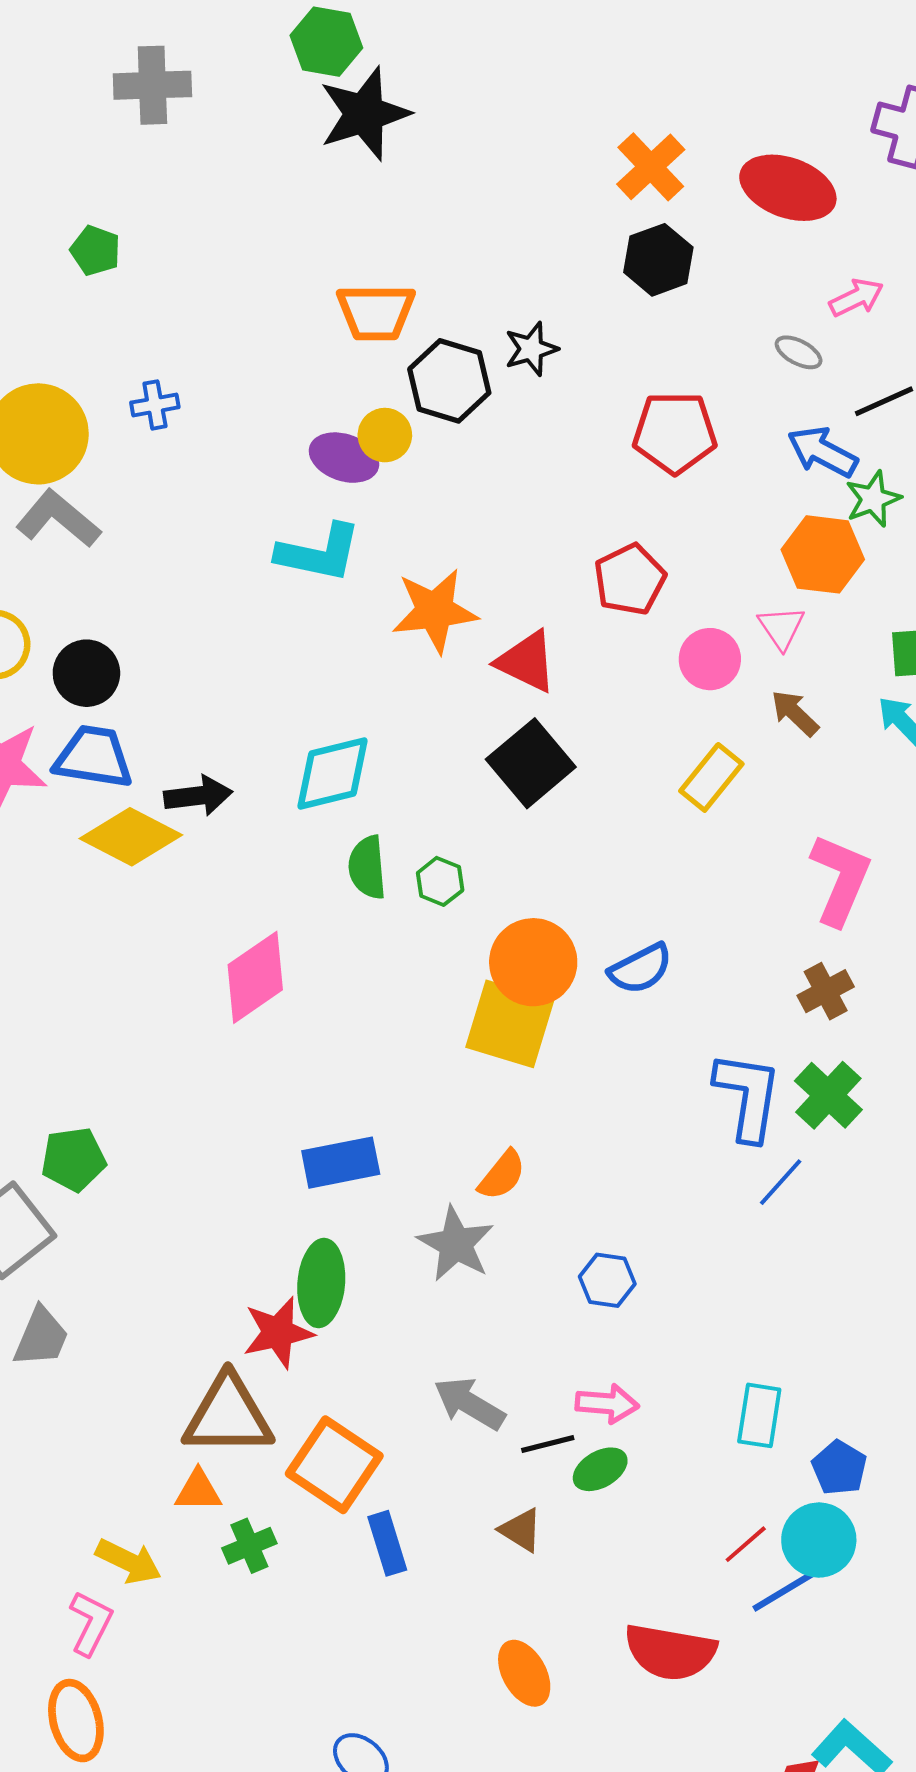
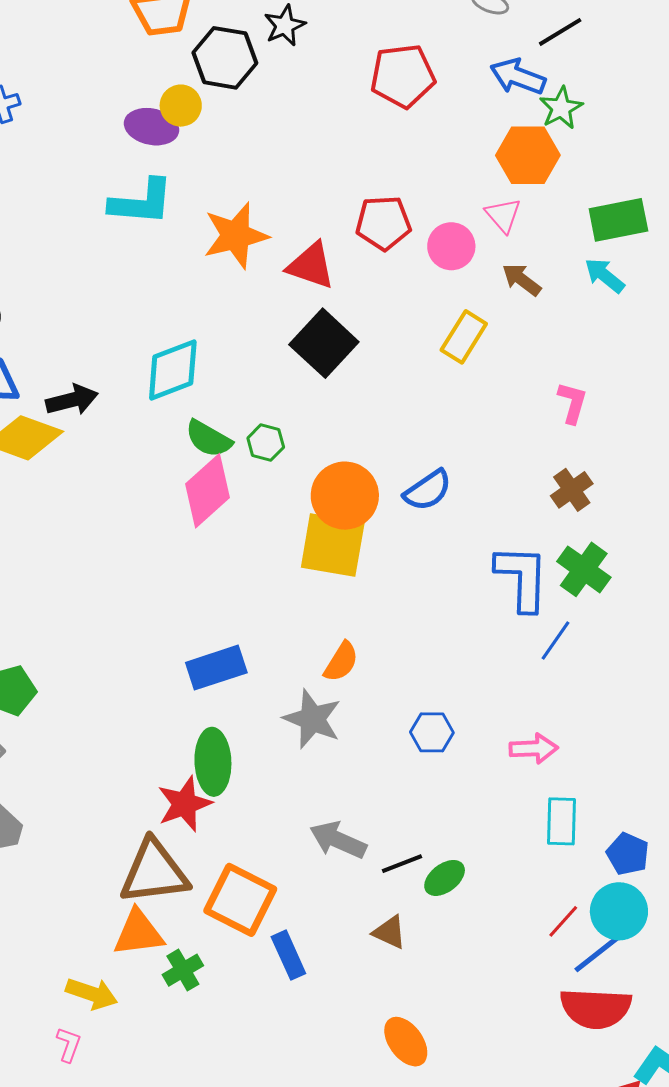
red pentagon: (630, 579) -> (383, 223), moved, turned 30
green semicircle: (367, 867) -> (209, 439), turned -48
pink L-shape: (840, 879) -> (572, 403), size x0.6
pink diamond: (255, 977) -> (208, 491), moved
pink arrow: (607, 1404) -> (534, 748), moved
orange triangle: (198, 1491) -> (138, 933), size x1.4
pink L-shape: (91, 1623) -> (69, 1045), size x0.7
red semicircle: (670, 1652) -> (596, 1008), moved

